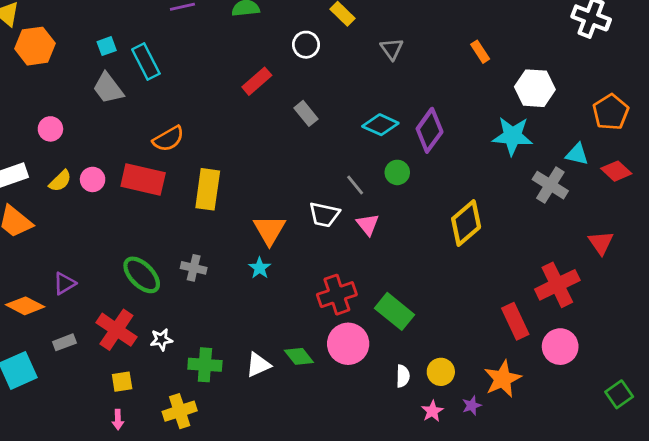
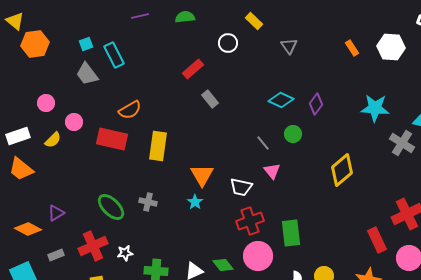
white hexagon: (535, 88) -> (391, 47), moved
gray rectangle: (306, 113) -> (210, 99), moved
purple diamond: (430, 130) -> (316, 104), size x0.7
pink circle: (93, 179) -> (74, 122), moved
white trapezoid: (324, 215) -> (241, 187), moved
green rectangle: (394, 311) -> (291, 233), turned 44
red cross: (116, 330) -> (93, 246), turned 32

